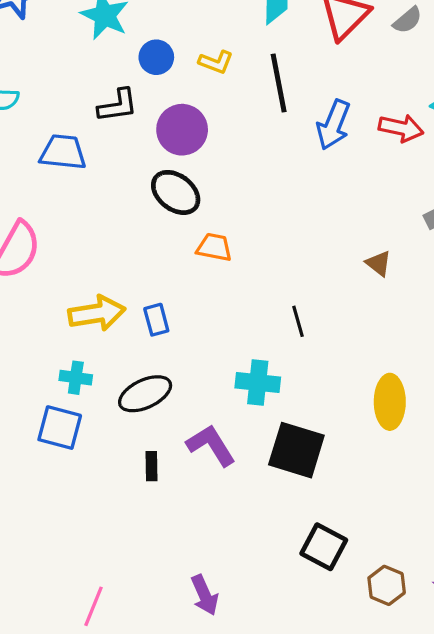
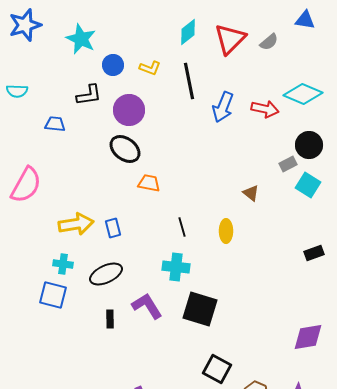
blue trapezoid: (63, 152) -> (55, 124), size x0.7
black line: (298, 321) -> (182, 227), moved
yellow ellipse: (390, 402) -> (226, 231), moved, size x0.7

